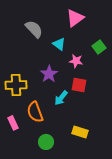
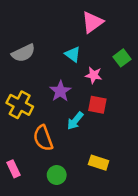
gray semicircle: (34, 29) -> (23, 53), moved, turned 108
yellow cross: (16, 85) -> (20, 105), turned 30
pink rectangle: (13, 123) -> (14, 169), moved

